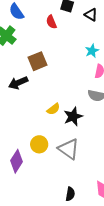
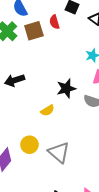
brown square: (38, 61) -> (34, 31), moved
black star: (73, 117) -> (66, 88), moved

